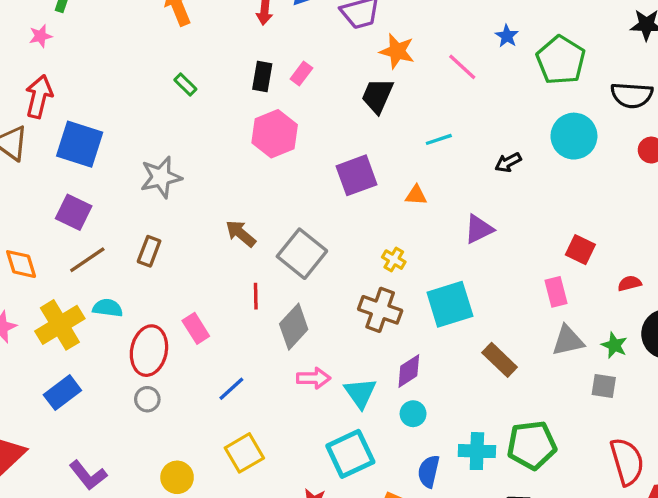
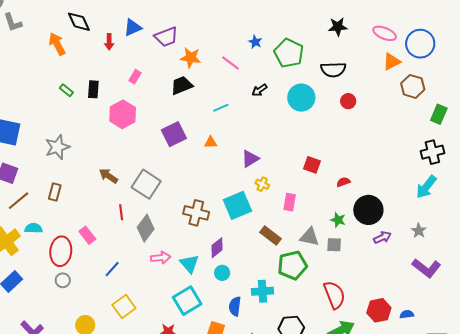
black rectangle: (262, 77) -> (93, 89), moved
black trapezoid: (377, 96) -> (182, 85), turned 50
black arrow: (508, 162) -> (260, 90), moved
yellow cross: (394, 260) -> (262, 184), moved
pink rectangle: (556, 292) -> (290, 202), moved, turned 30
gray triangle: (568, 341) -> (309, 237), moved, turned 30
green pentagon: (532, 445) -> (292, 265), moved
red semicircle: (627, 462) -> (334, 295), moved

